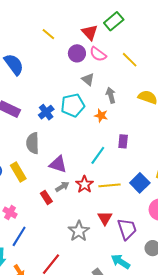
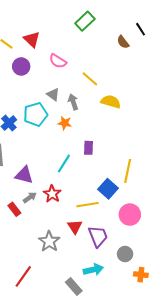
green rectangle: (114, 21) -> (85, 21), moved
red triangle: (90, 32) -> (32, 39), moved
purple circle: (77, 53) -> (21, 66), moved
yellow line: (130, 60) -> (90, 79), moved
gray triangle: (88, 79) -> (53, 94), moved
yellow line: (109, 185) -> (87, 205), moved
cyan arrow: (120, 262) -> (93, 270), turned 138

